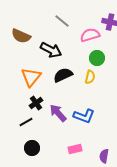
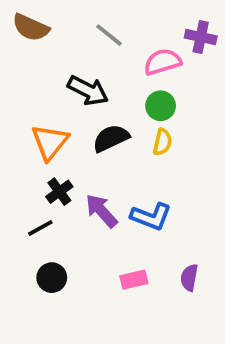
brown semicircle: (21, 36) -> (31, 27), moved
green circle: (97, 58) -> (161, 106), moved
purple semicircle: (104, 156) -> (189, 278), moved

